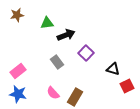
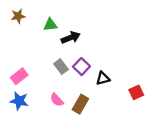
purple square: (86, 53) -> (81, 67), moved
black triangle: (113, 69) -> (103, 78), moved, turned -32

